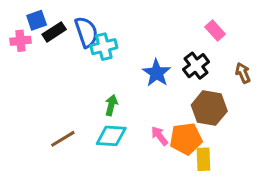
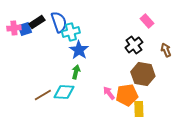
blue square: (37, 20) -> (25, 29), moved
blue star: (157, 73) -> (79, 50), moved
cyan diamond: (111, 136) -> (64, 92), moved

